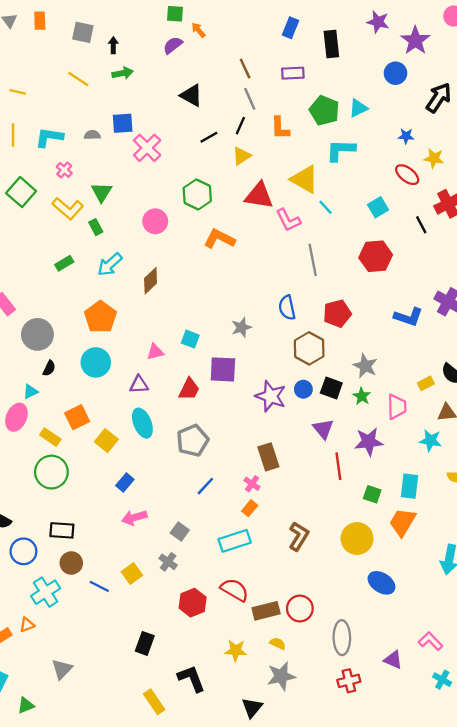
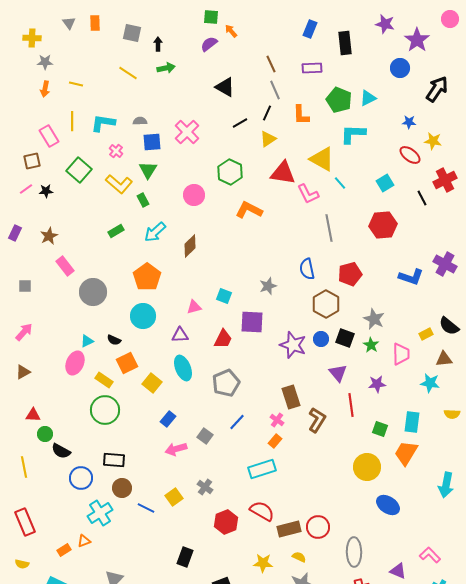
blue square: (123, 123) -> (152, 142), moved
black semicircle: (49, 368) -> (114, 340), moved, turned 88
purple star: (369, 442) -> (377, 384), size x0.7
gray square: (180, 532) -> (205, 436), moved
brown L-shape: (299, 536) -> (317, 420), moved

